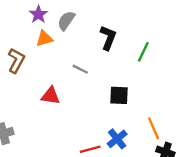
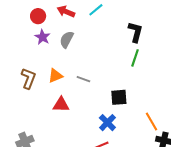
black L-shape: (108, 38) -> (135, 32), moved
orange triangle: (44, 39) -> (55, 76), moved
blue cross: (117, 139) -> (107, 123), moved

